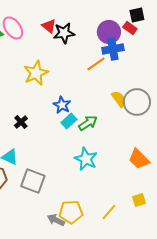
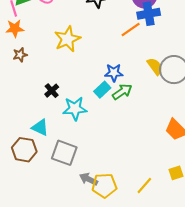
blue star: (62, 105) -> (114, 73), moved, turned -30
cyan star: (86, 159) -> (75, 109), moved, turned -30
gray arrow: (56, 220) -> (89, 179), moved

